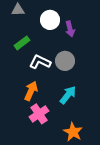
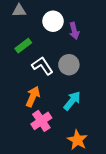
white L-shape: (40, 62) -> (42, 66), turned 30

